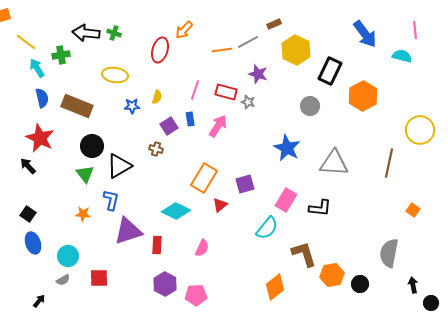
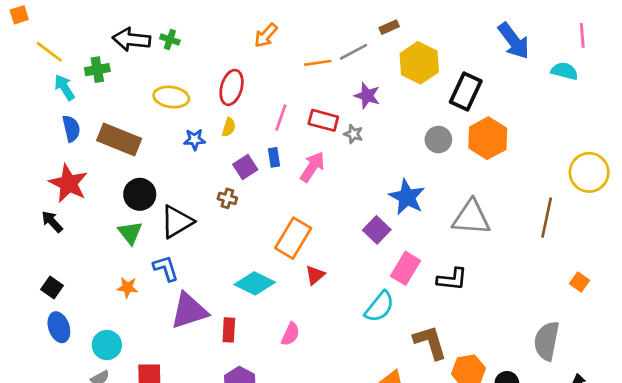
red ellipse: (160, 50) -> (232, 87), moved
orange hexagon: (363, 96) -> (488, 138), moved
purple square: (245, 184) -> (377, 230), moved, turned -30
blue L-shape: (111, 200) -> (166, 268), turned -30

